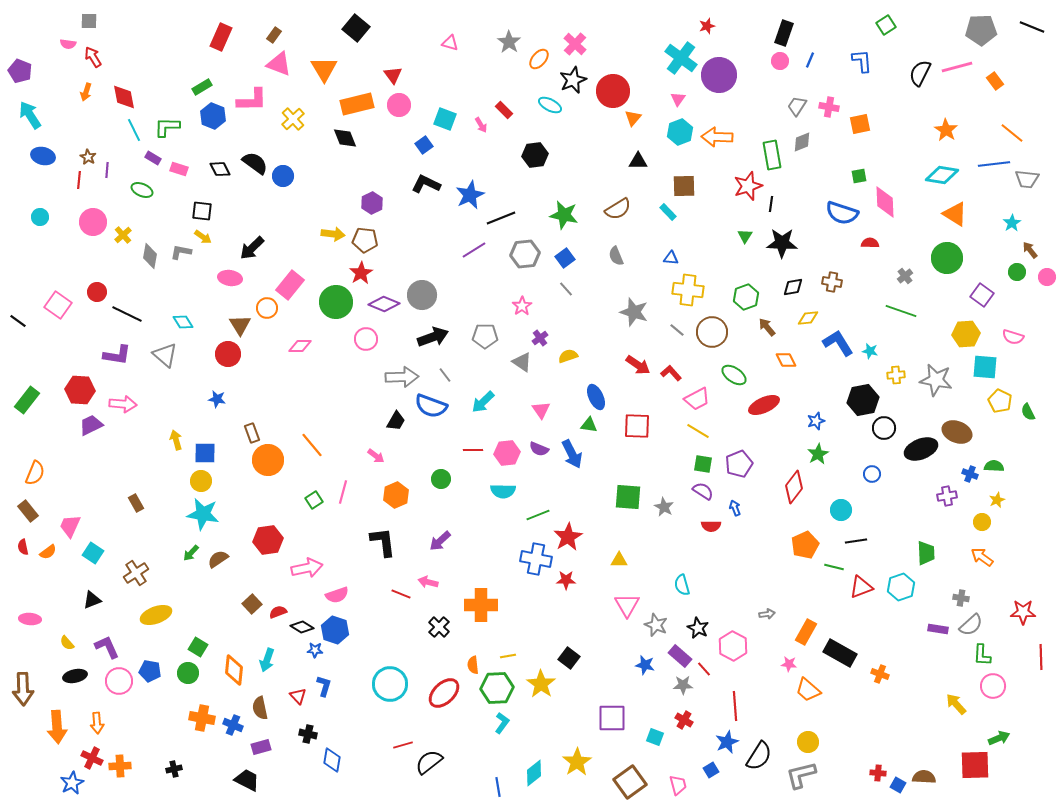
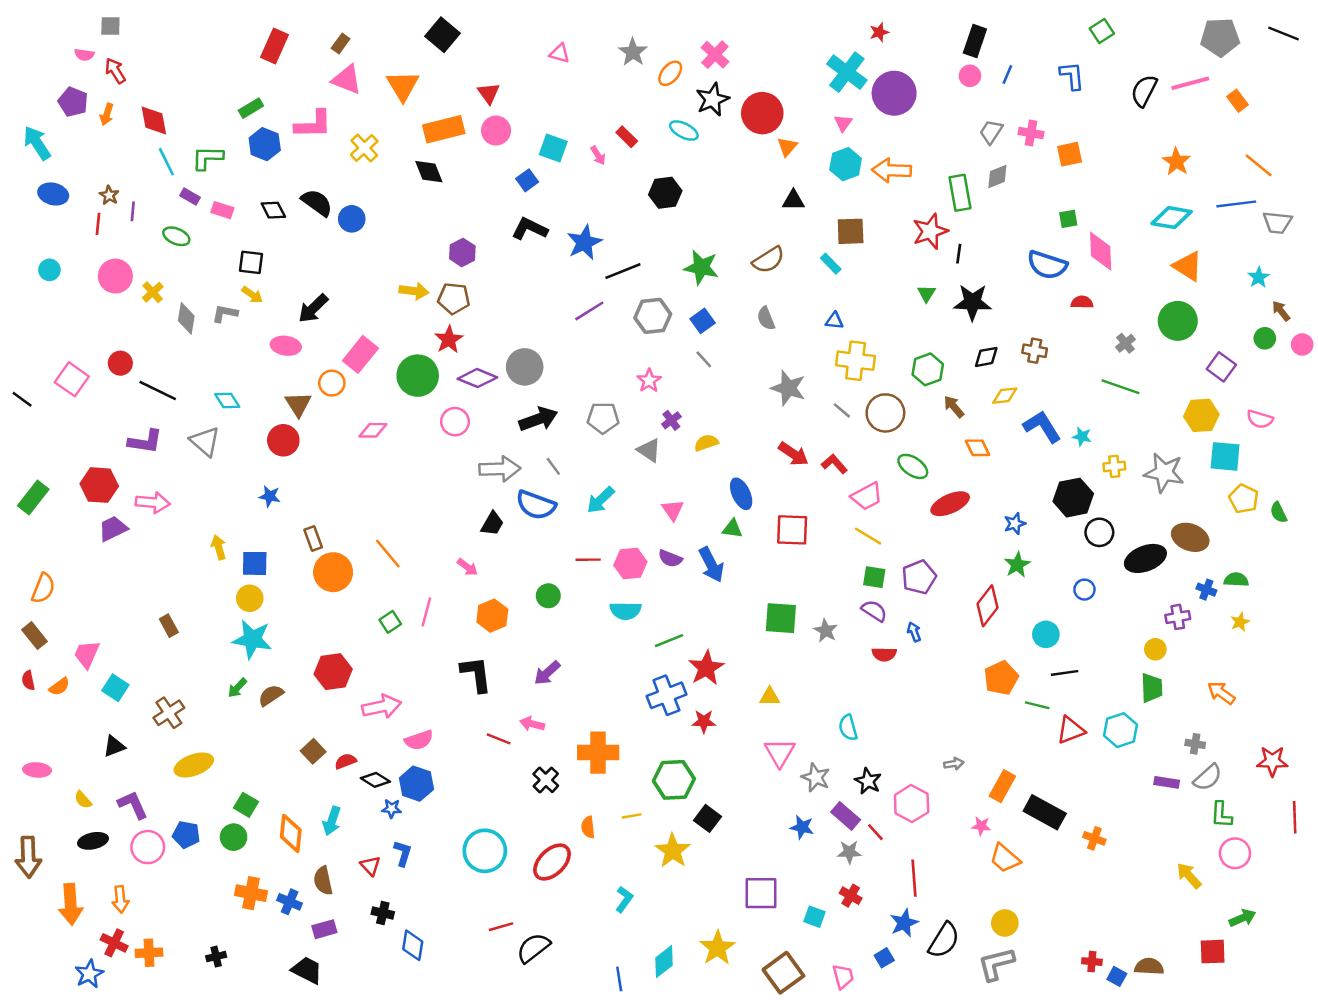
purple pentagon: (20, 71) -> (73, 102), moved
yellow circle: (982, 522) -> (1155, 649), moved
blue cross: (536, 559) -> (666, 695), turned -32
green hexagon: (497, 688) -> (674, 780), moved
red square: (975, 765) -> (1213, 952), size x0.7

